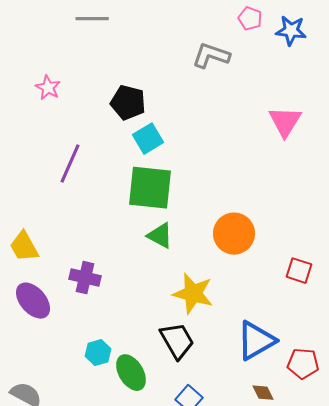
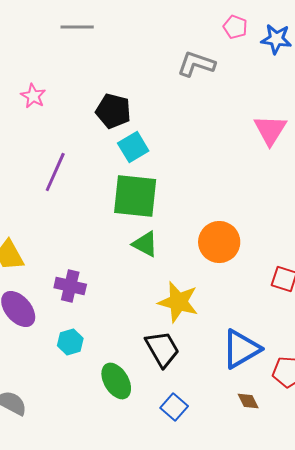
cyan hexagon: (98, 353) -> (70, 342), moved

